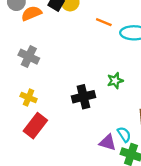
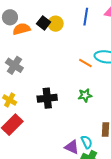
orange line: (104, 22) -> (85, 63), moved
black cross: (83, 97) -> (47, 98), moved

